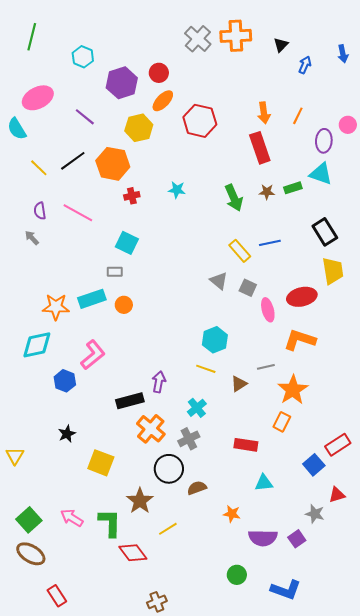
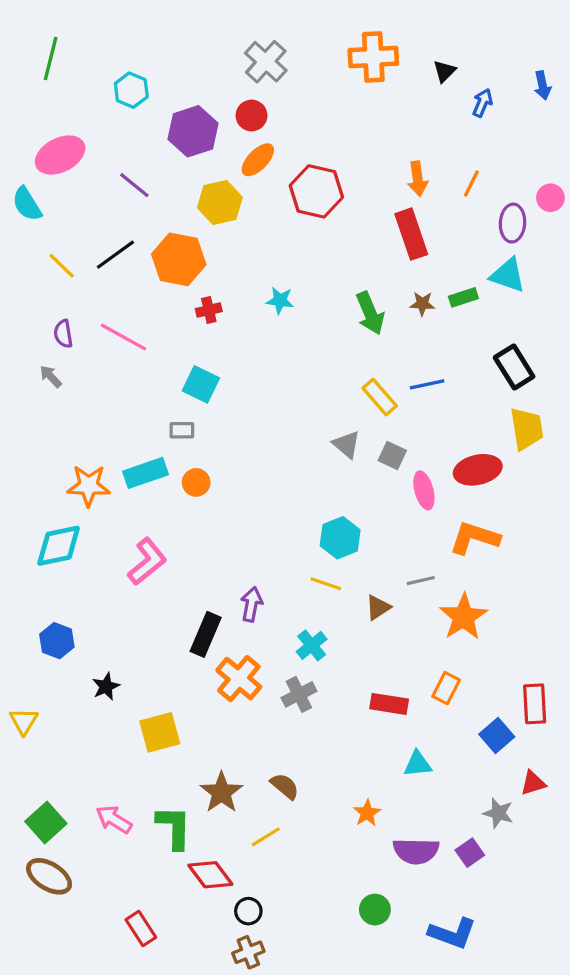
gray cross: (198, 39) -> (266, 62), moved
blue hexagon: (65, 381) -> (57, 641), moved
black rectangle: (130, 401) -> (206, 634), turned -52
orange rectangle: (282, 422) -> (446, 688), moved
red rectangle: (338, 445) -> (535, 704), turned -60
yellow square: (101, 463) -> (160, 732), turned -36
black circle: (169, 469) -> (248, 911), moved, size x0.6
brown semicircle: (197, 488) -> (285, 786), moved, turned 60
orange star: (232, 514) -> (367, 813), turned 30
red rectangle: (57, 596) -> (141, 929), moved

